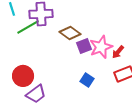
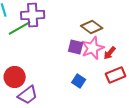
brown diamond: (70, 33) -> (92, 27), moved
purple square: (84, 46) -> (76, 47), turned 35

